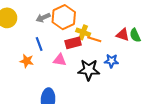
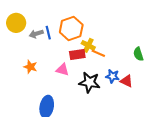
gray arrow: (43, 18) -> (36, 34), moved
red triangle: (123, 35) -> (127, 81), moved
blue line: (39, 44) -> (48, 33), moved

